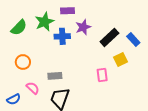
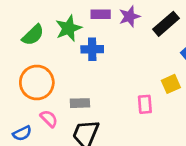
purple star: (83, 27) -> (129, 17), moved
black rectangle: (109, 37) -> (166, 24), moved
orange circle: (23, 62) -> (37, 83), size x1.6

